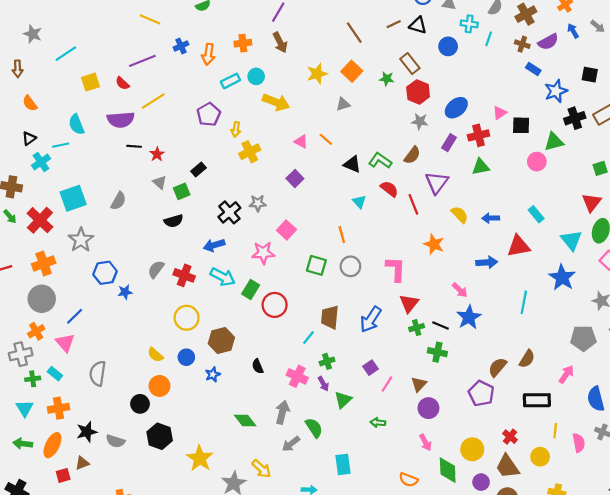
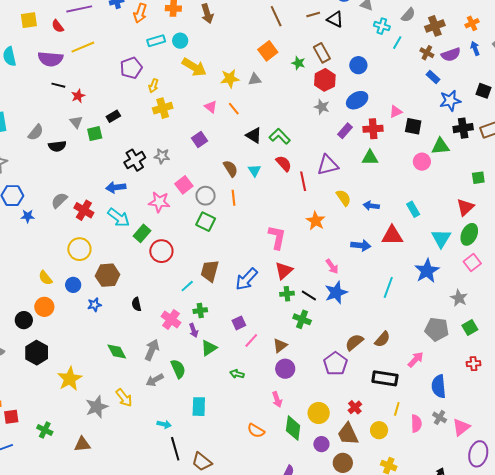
blue circle: (448, 46) -> (358, 65), moved
yellow star: (317, 74) -> (230, 78), moved
brown semicircle: (412, 155) -> (231, 169), moved, turned -78
purple triangle: (437, 183) -> (328, 165), turned 30
black semicircle: (174, 221) -> (57, 146), moved
gray circle: (350, 266) -> (206, 196), moved

